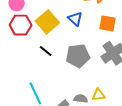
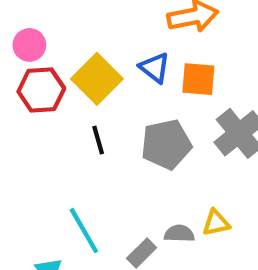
orange square: (108, 23) -> (198, 79), moved
black line: (46, 51) -> (98, 140), turned 40

